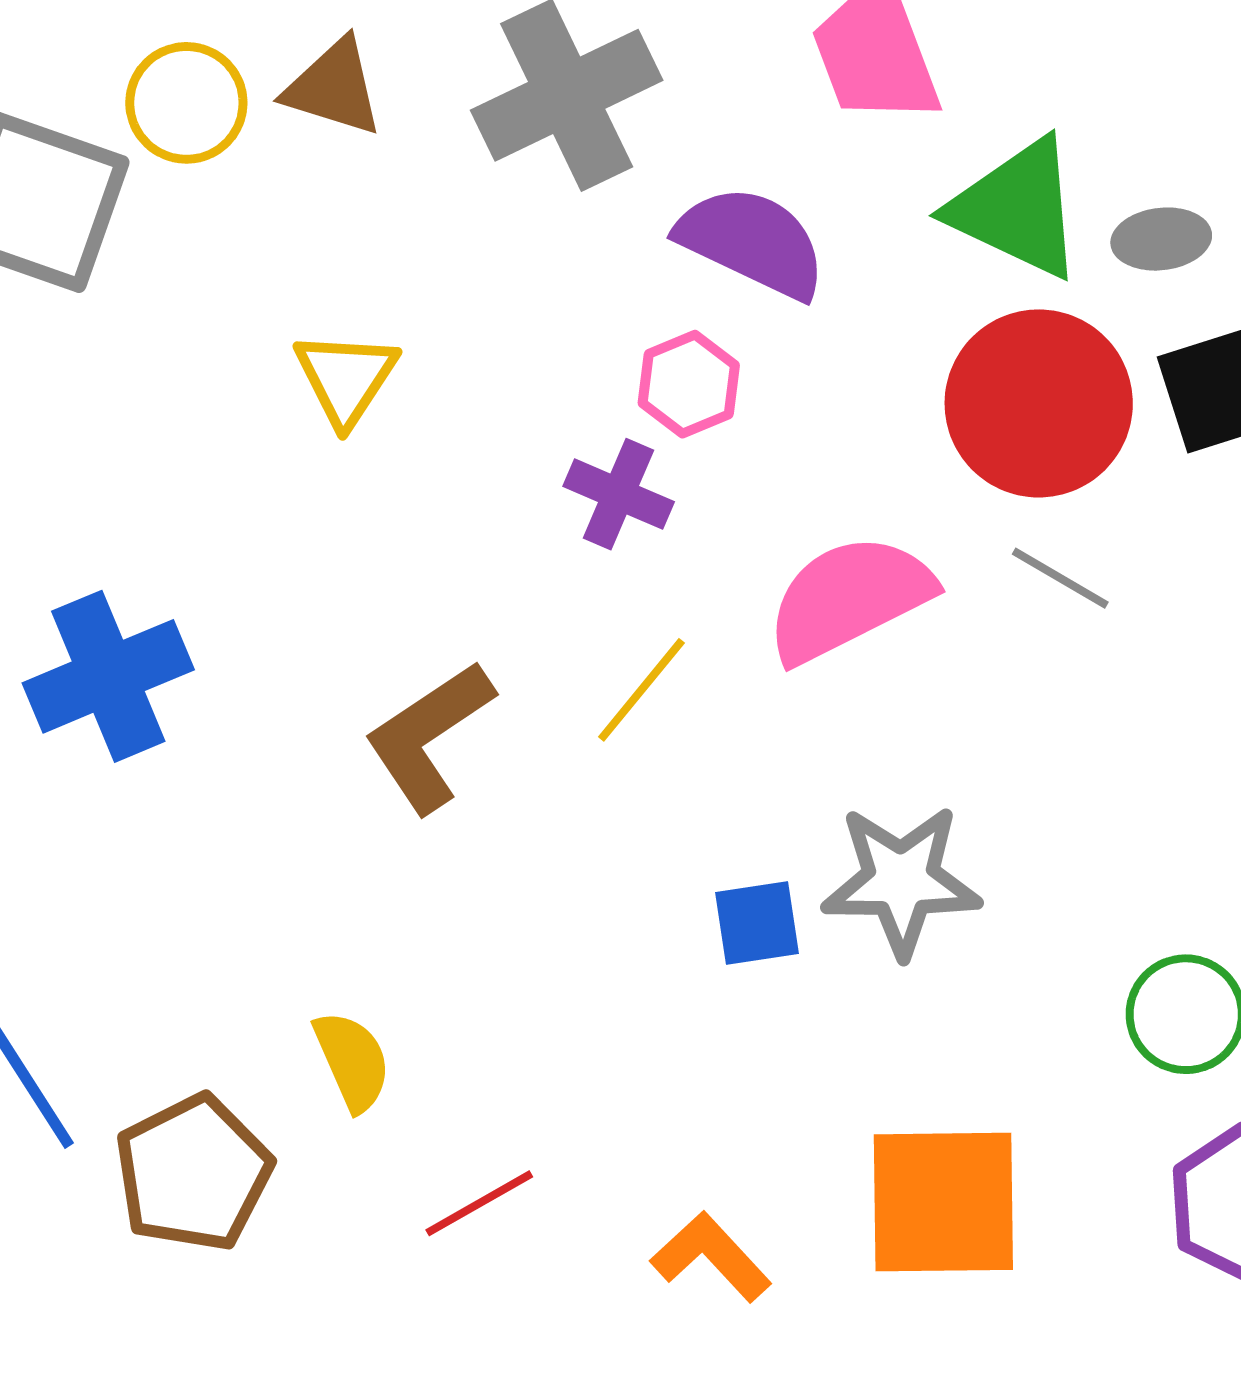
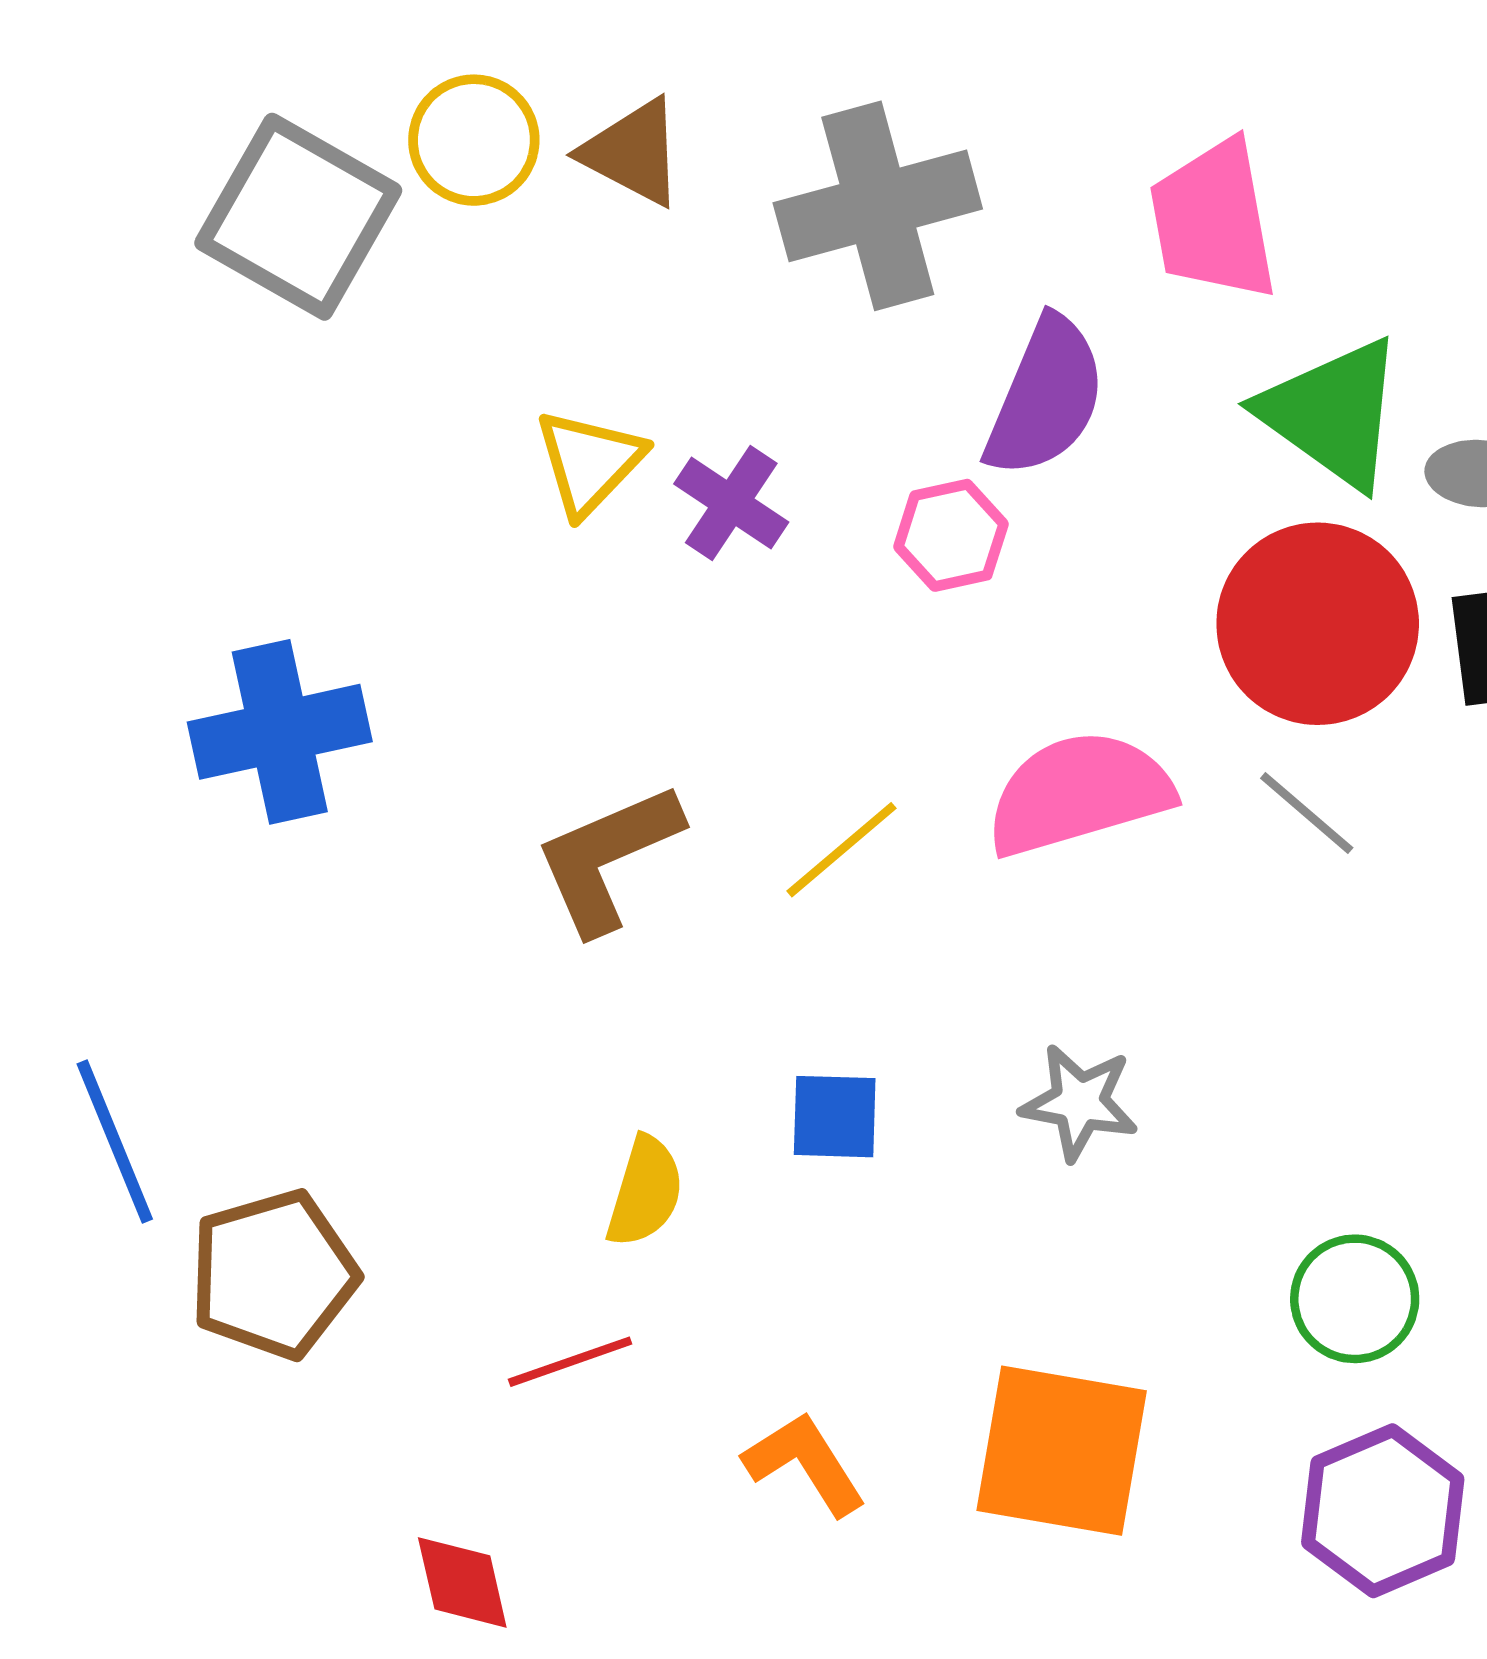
purple semicircle: (752, 242) -> (1046, 397), turned 77
purple cross: (619, 494) -> (731, 503), moved
gray star: (901, 881) -> (1079, 1102), size x0.7
blue square: (757, 923) -> (835, 1117), moved
yellow semicircle: (352, 1061) -> (645, 1192), moved, turned 30

